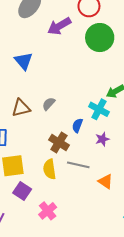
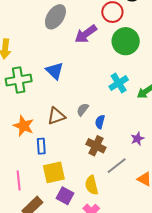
cyan cross: (99, 109) -> (119, 83), moved, turned 36
blue semicircle: (77, 125) -> (100, 122), moved
gray line: (78, 165) -> (117, 166), turned -45
yellow semicircle: (50, 169) -> (92, 185), moved

